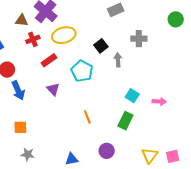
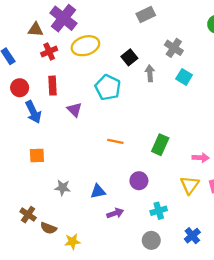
gray cross: (139, 39) -> (174, 48), turned 35
red rectangle: (49, 60) -> (53, 86), moved, turned -56
cyan square: (132, 96) -> (184, 77), moved
pink arrow: (159, 101) -> (201, 158), moved
orange line: (87, 117) -> (115, 141), turned -56
gray star: (28, 154) -> (63, 188), moved

